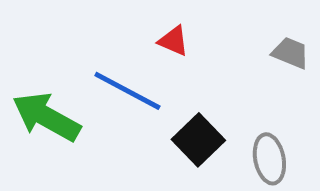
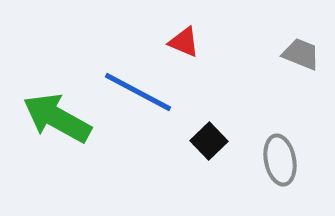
black square: (198, 140) -> (209, 141), size x0.7

